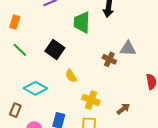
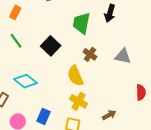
brown cross: (109, 59) -> (90, 54), moved
yellow semicircle: (71, 76) -> (75, 76), moved, size x1.5

